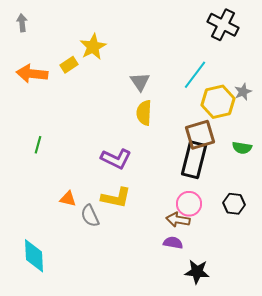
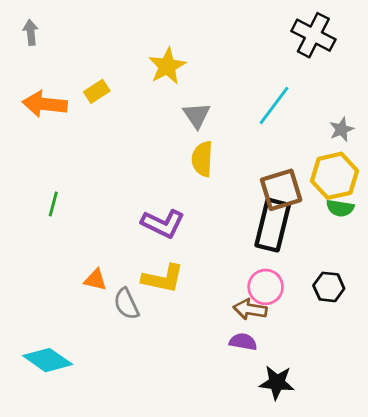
yellow star: (93, 47) -> (167, 66), moved
yellow hexagon: (218, 102) -> (334, 176), moved
cyan diamond: (34, 256) -> (48, 360), turned -52

